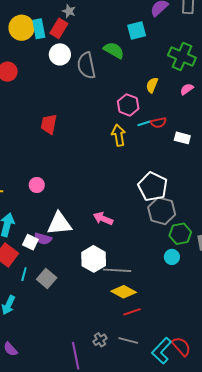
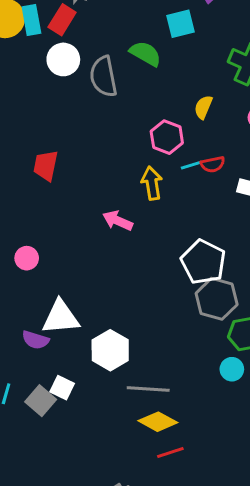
pink arrow: (103, 219) -> (118, 221), moved
white square: (30, 242) -> (62, 388), moved
white hexagon: (94, 259) -> (110, 350), moved

